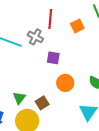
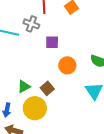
green triangle: (19, 98) -> (24, 87), turned 32

